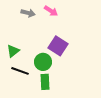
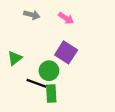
pink arrow: (51, 11) -> (66, 18), moved
black line: (20, 71) -> (36, 83), moved

